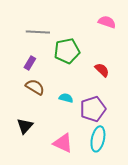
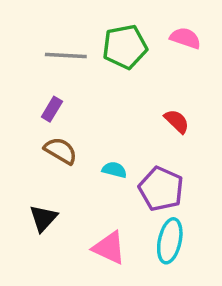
green pentagon: (67, 51) -> (125, 47), moved
purple pentagon: (93, 109) -> (161, 189), turned -30

